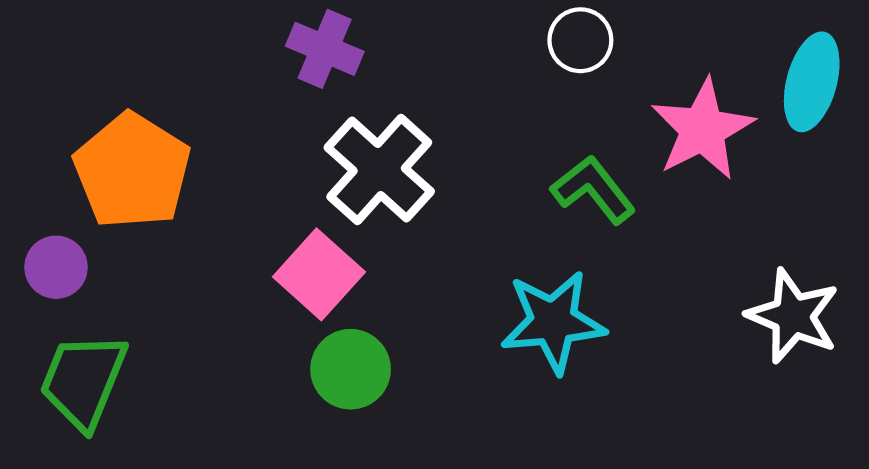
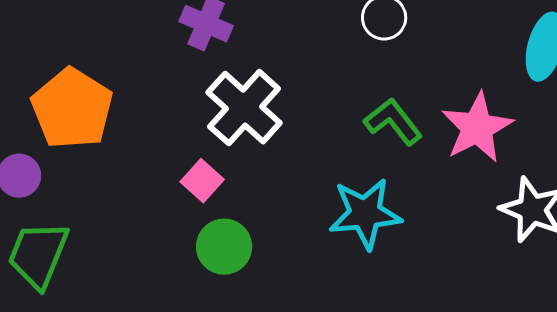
pink star: (702, 129) -> (477, 128), moved
pink square: (319, 274) -> (202, 181), size x0.7

